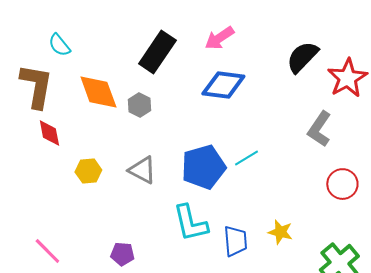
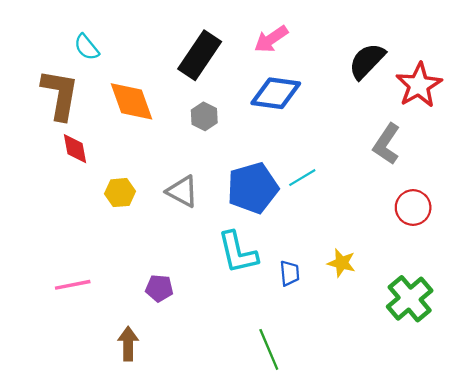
gray hexagon: (139, 105) -> (204, 116), moved
blue trapezoid: (235, 241) -> (290, 273), size x0.7
pink line: (47, 251) -> (73, 285), turned -56

